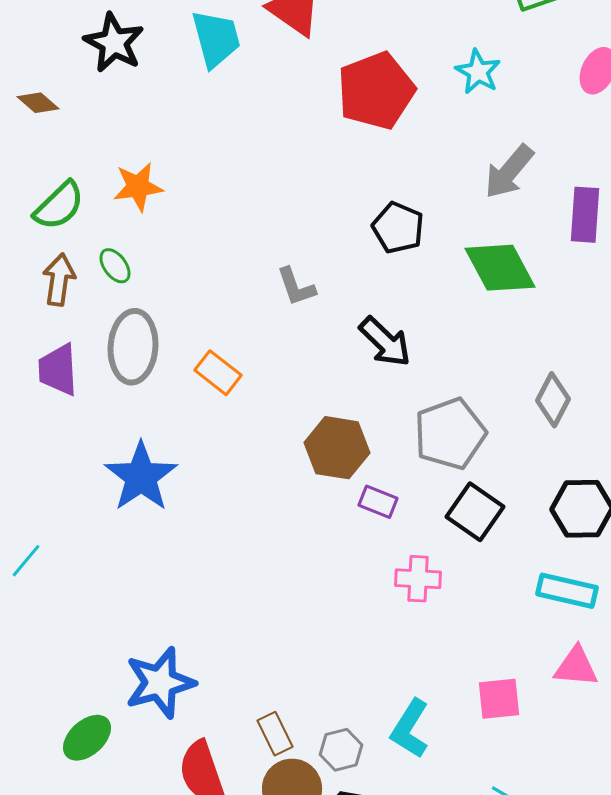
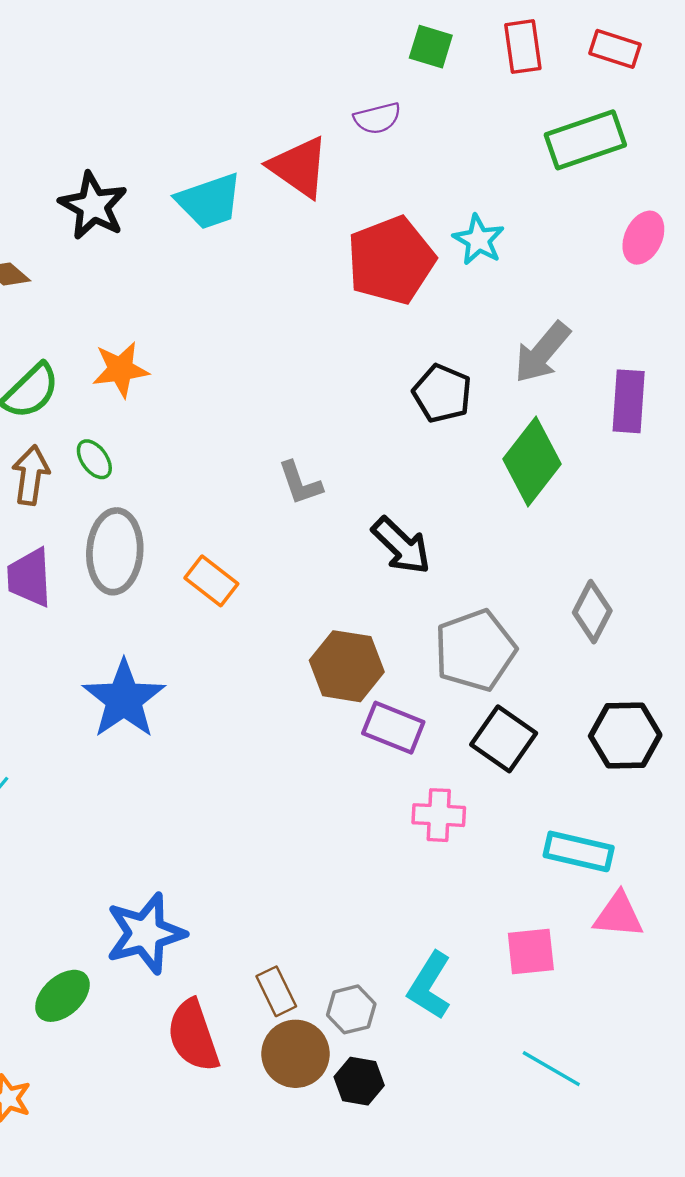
cyan trapezoid: (216, 39) -> (209, 201), turned 86
cyan star: (478, 72) -> (479, 240), moved
black pentagon: (398, 228) -> (442, 393), moved
green diamond: (500, 268) -> (532, 462), turned 66
purple rectangle: (378, 502) -> (393, 728), size x1.4
cyan rectangle: (567, 591) -> (579, 851), moved

